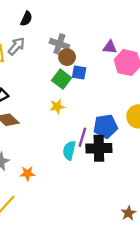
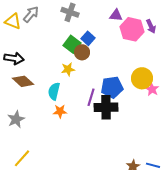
brown circle: (67, 57) -> (82, 52), moved
blue square: (79, 72) -> (88, 38), turned 32
cyan semicircle: (69, 150) -> (54, 91), moved
orange star: (27, 173) -> (60, 111), moved

